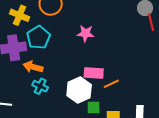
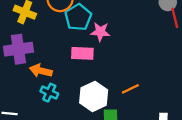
cyan pentagon: (38, 37) -> (78, 17), moved
pink rectangle: (94, 73) -> (82, 53), moved

